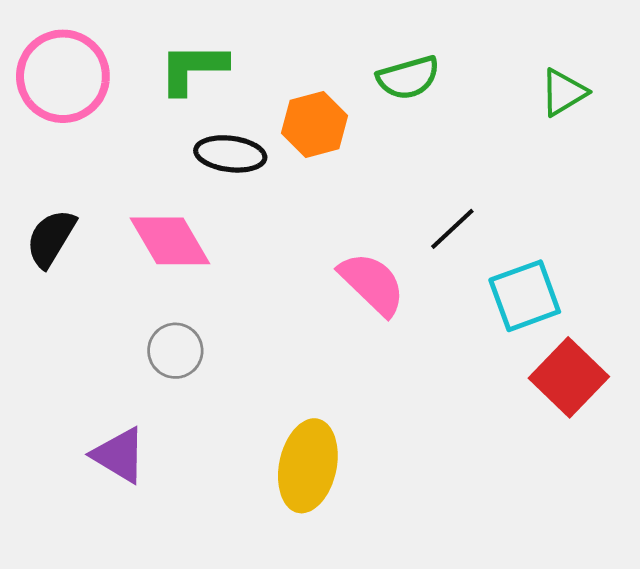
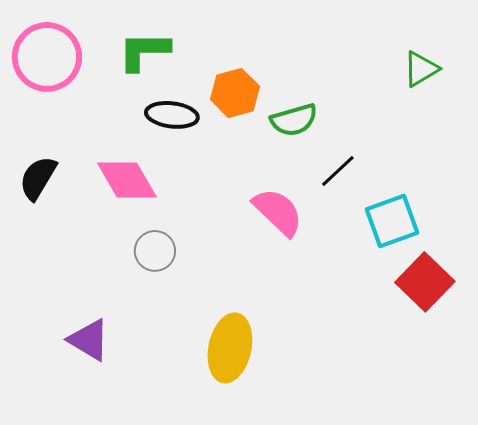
green semicircle: (408, 78) -> (294, 120), moved
gray circle: (175, 351) -> (155, 251), moved

